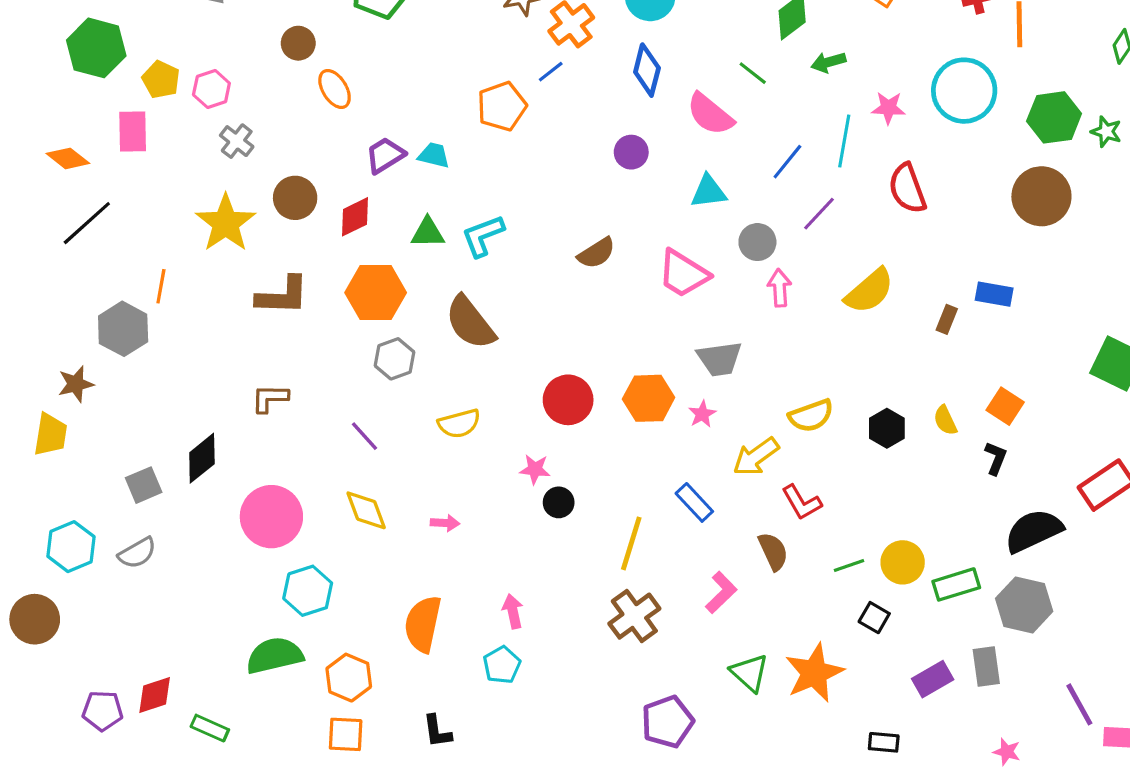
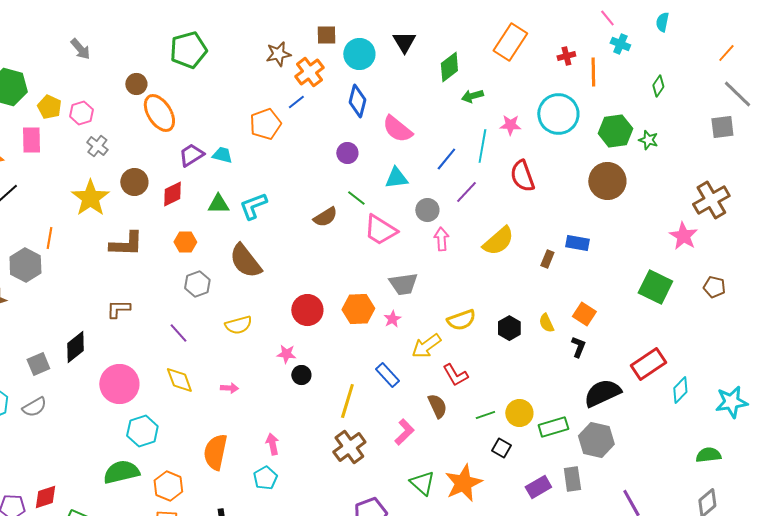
green line: (753, 73) -> (356, 198), moved
orange ellipse: (335, 89) -> (159, 113), size x1.5
orange hexagon: (376, 293) -> (185, 242), size x0.6

